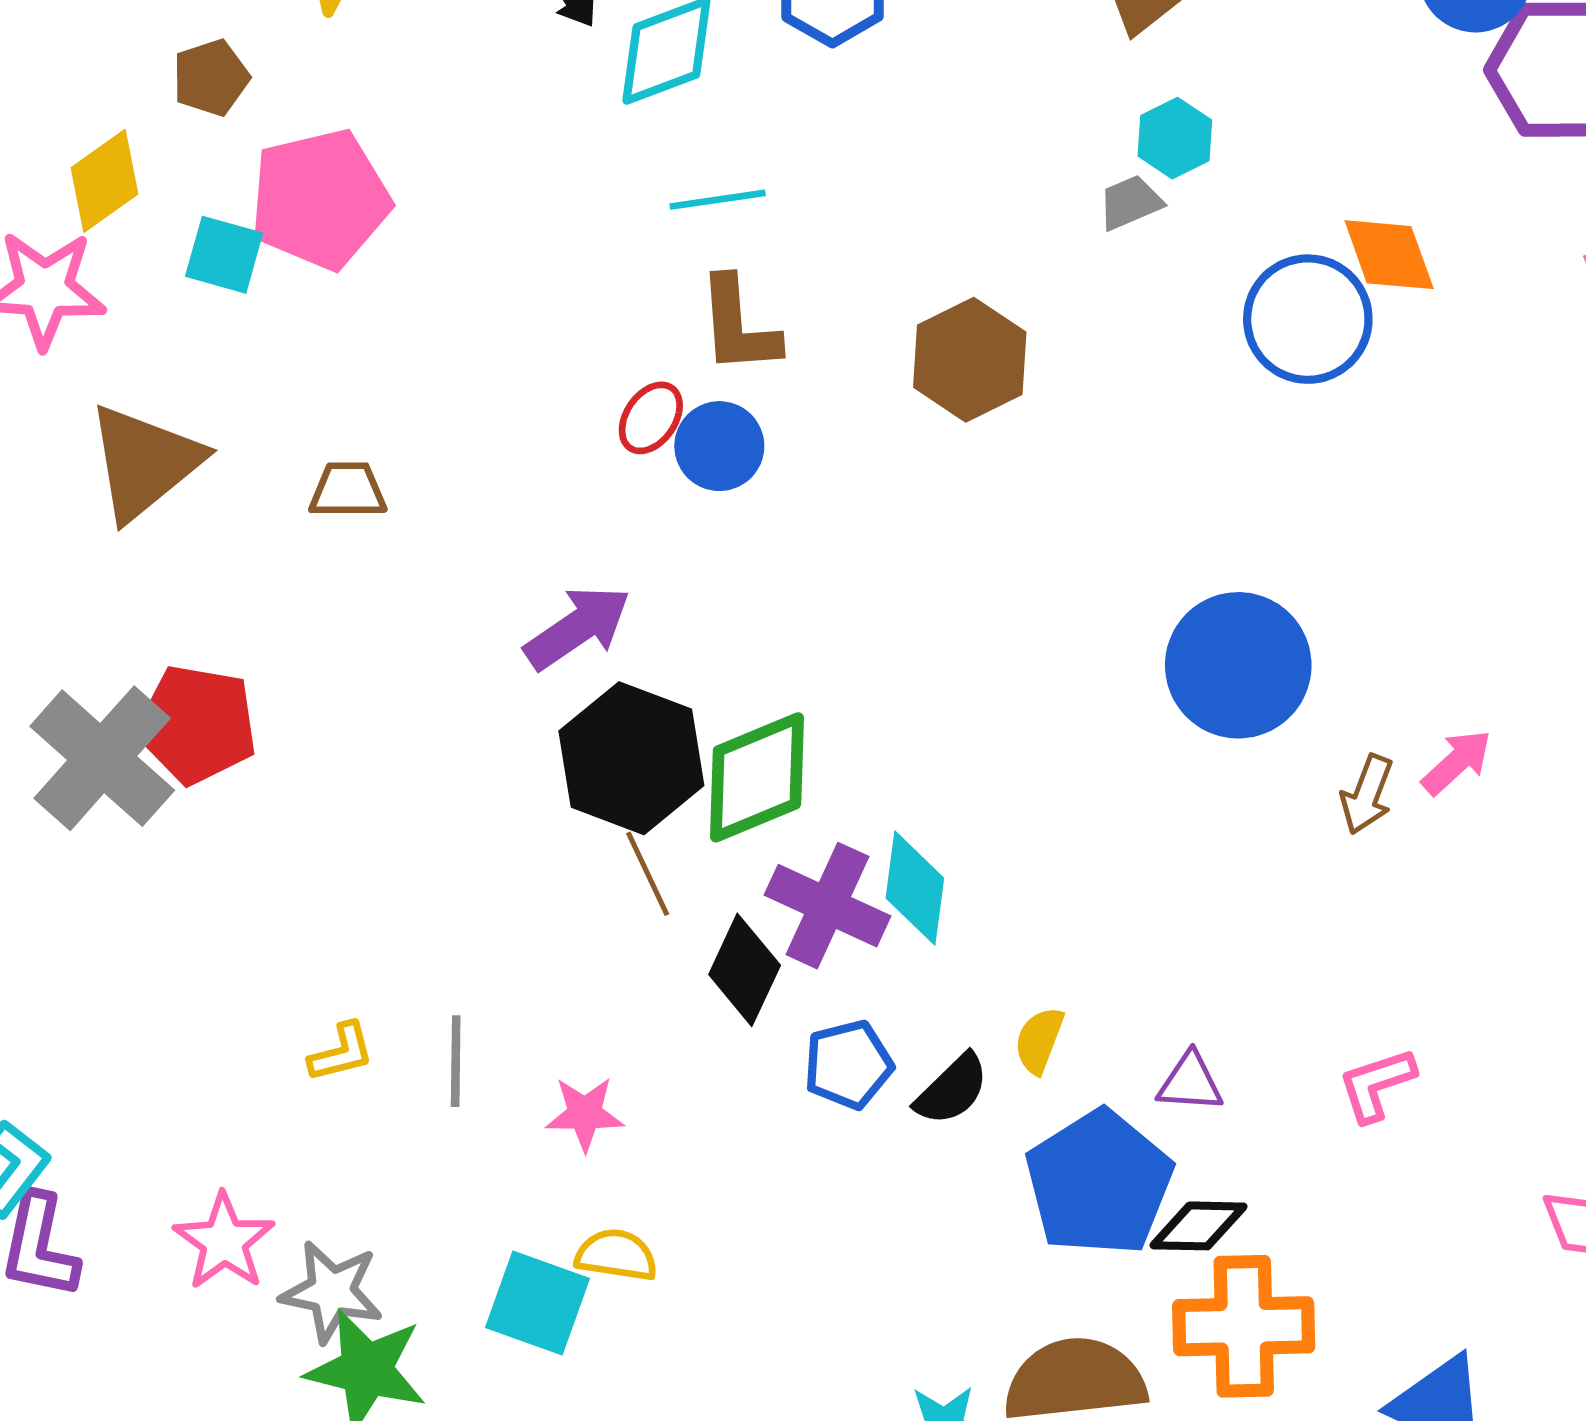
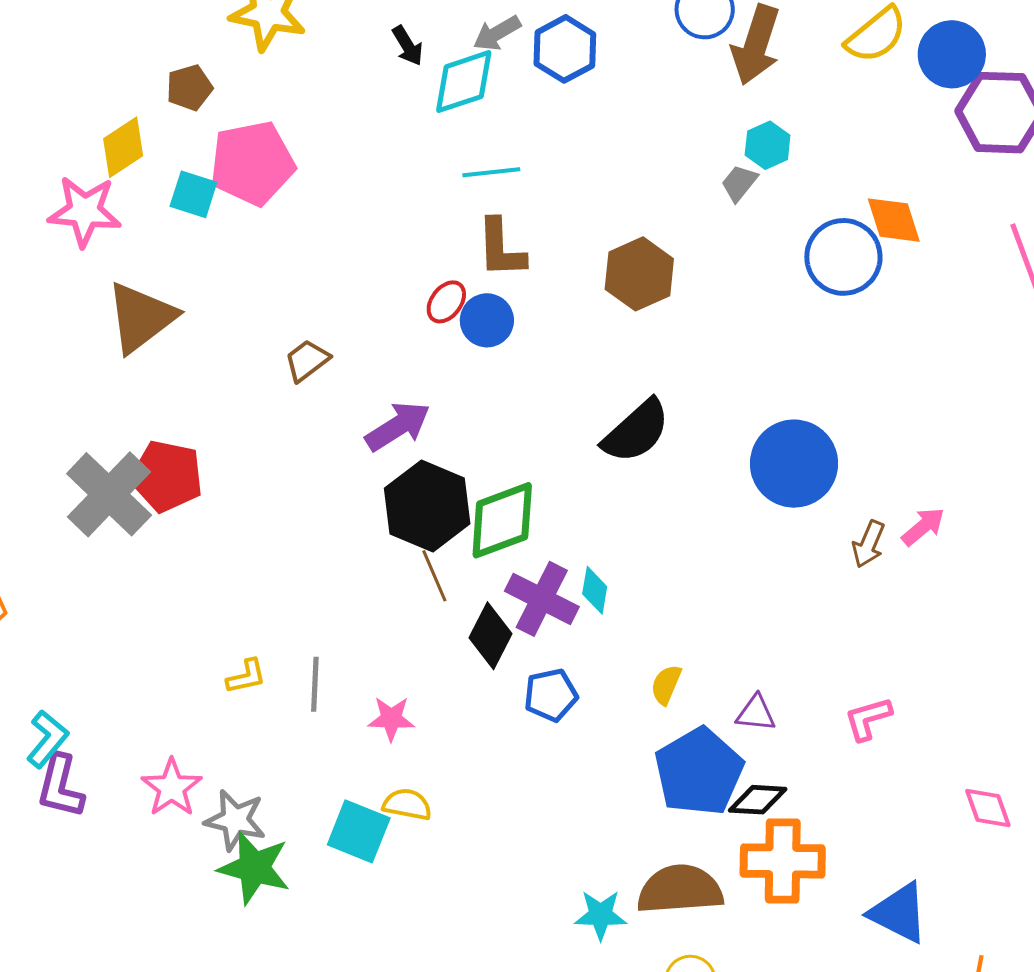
gray trapezoid: (1130, 203) -> (739, 183), turned -30
brown trapezoid: (348, 490) -> (307, 360), moved, turned -39
cyan diamond: (915, 888) -> (595, 590), size x0.7
black semicircle: (952, 1089) -> (636, 431), moved, size x1.5

